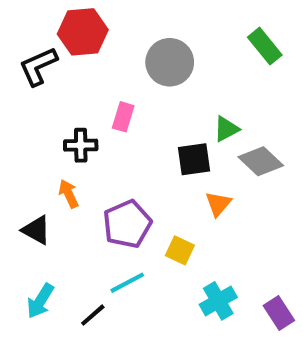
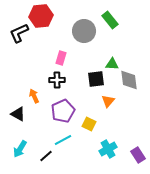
green rectangle: (265, 46) -> (110, 20), moved
green triangle: (226, 129) -> (112, 64), turned 32
black cross: (81, 145) -> (57, 80), moved
gray diamond: (261, 161) -> (129, 80), turned 40

